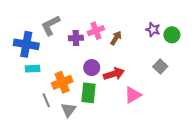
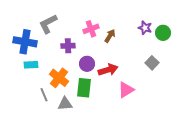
purple cross: (76, 38) -> (68, 46), moved
orange cross: (62, 82) -> (59, 78), turned -30
gray triangle: (68, 110) -> (65, 104), turned 49

